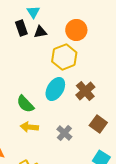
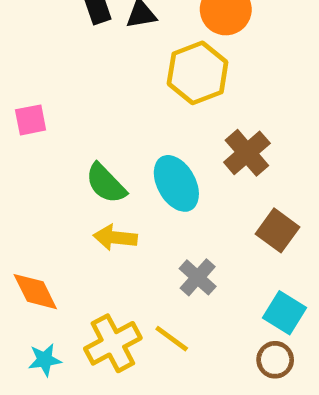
cyan ellipse: (55, 89) -> (176, 183), moved, turned -60
gray cross: (64, 133) -> (198, 277), moved

